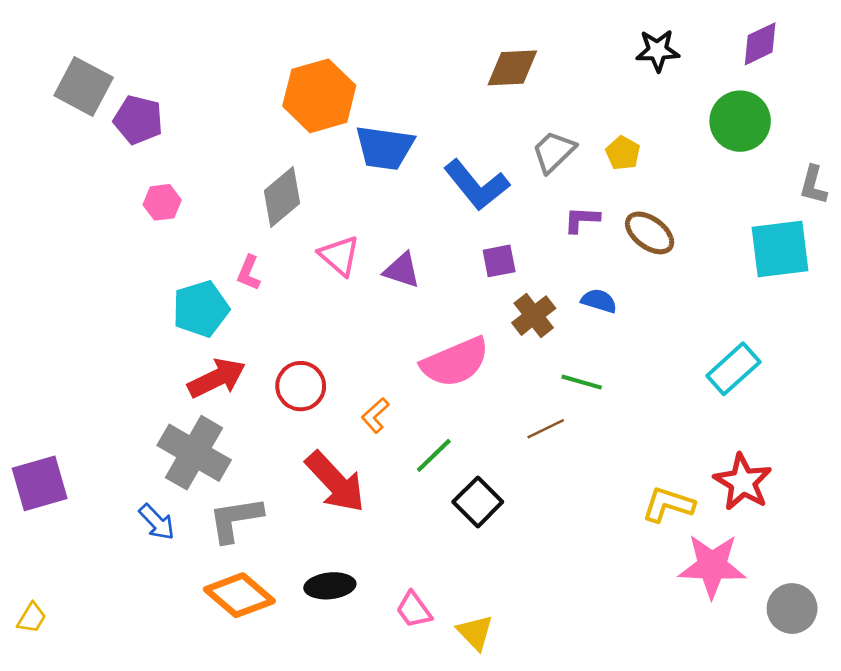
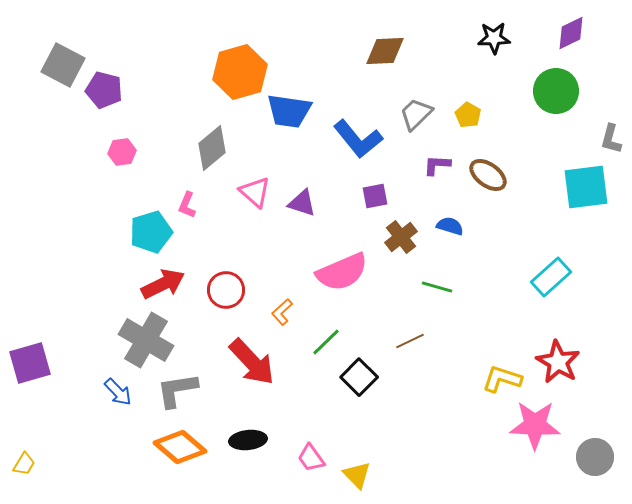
brown line: (546, 429) -> (410, 341), moved

